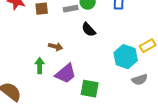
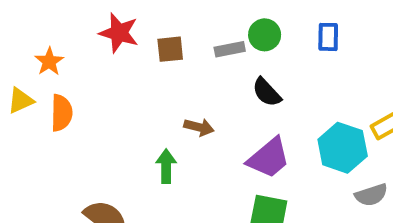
purple trapezoid: (66, 74) -> (269, 158), moved

